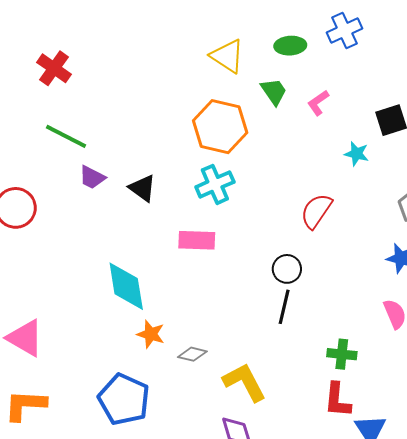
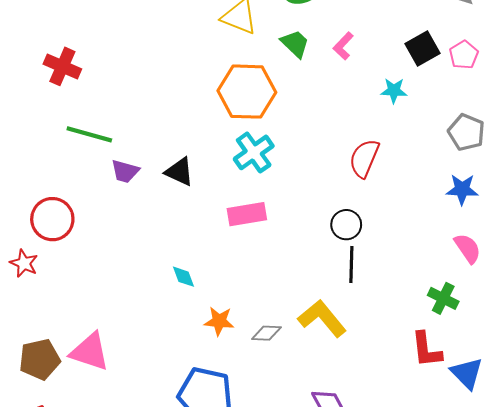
cyan diamond: (126, 286) -> (183, 277), size x0.5
green cross: (342, 354) -> (443, 298), moved, turned 32
yellow L-shape: (244, 382) -> (322, 318), moved

